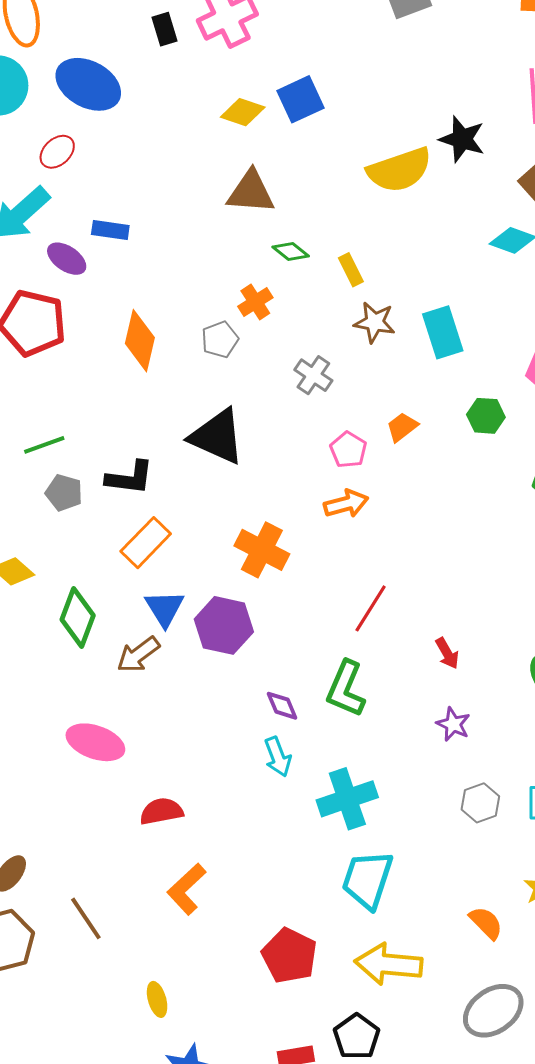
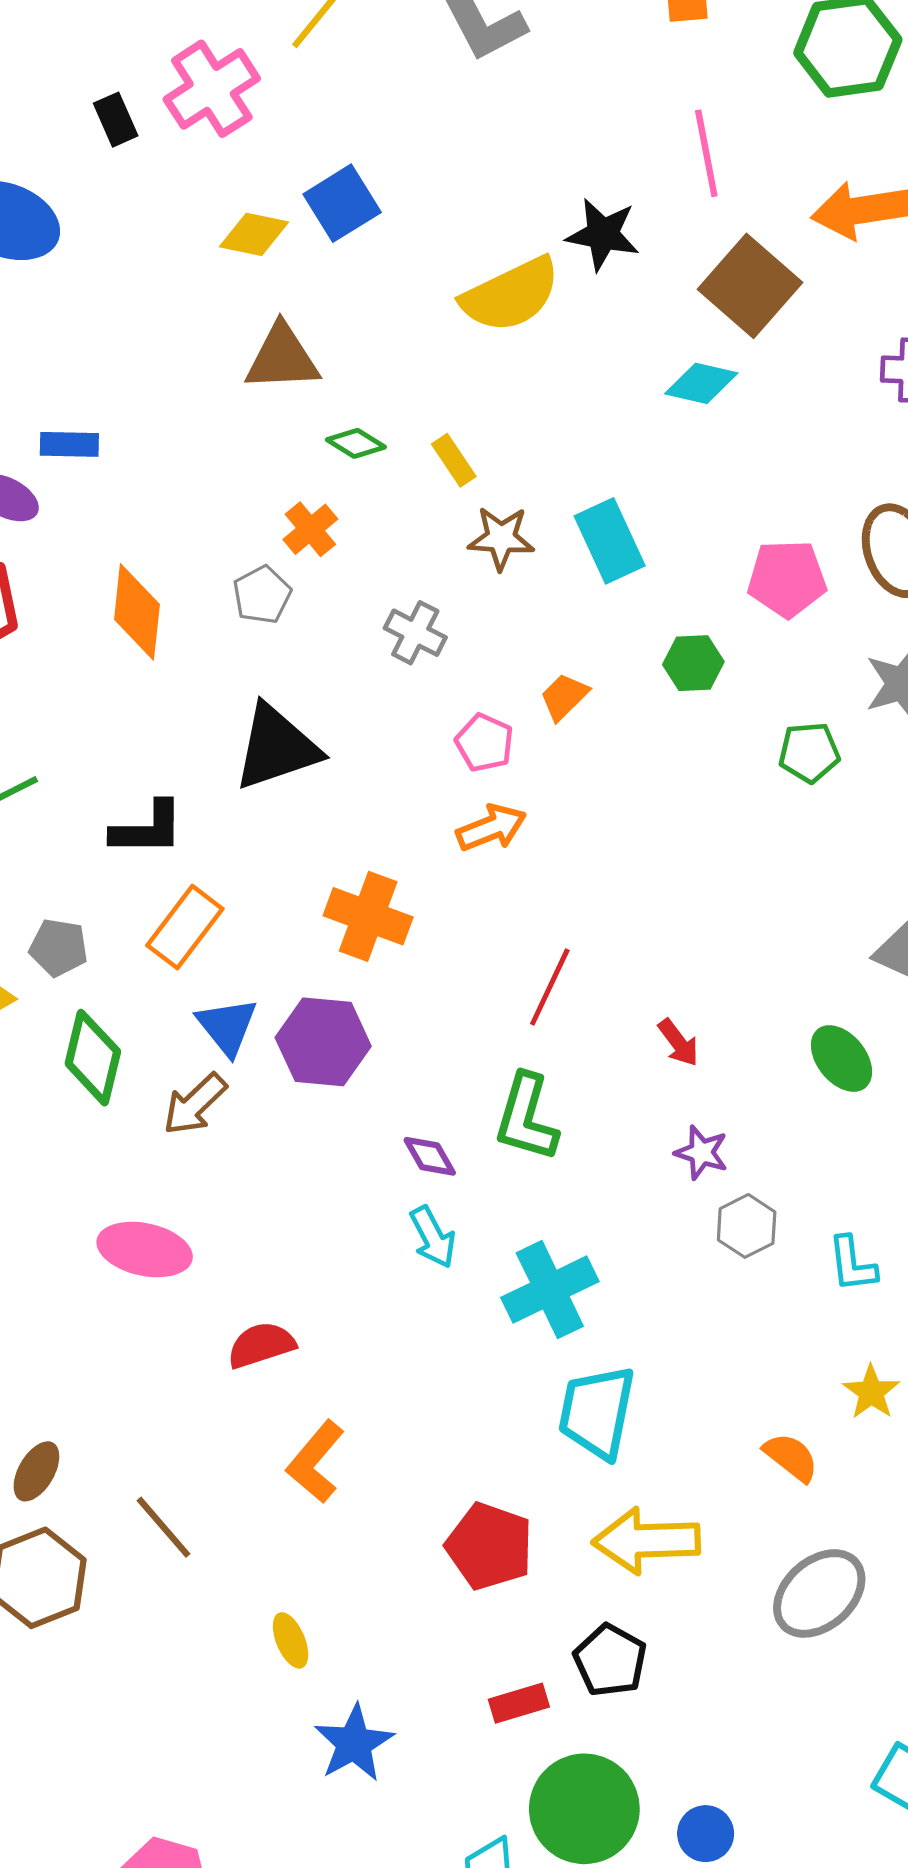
black triangle: (217, 437) -> (276, 747), turned -36
gray pentagon: (64, 493) -> (59, 948), moved
gray hexagon: (480, 803) -> (747, 1226), moved

